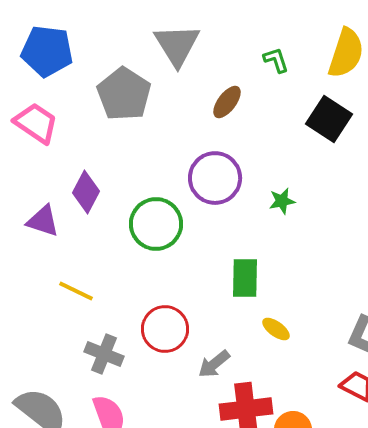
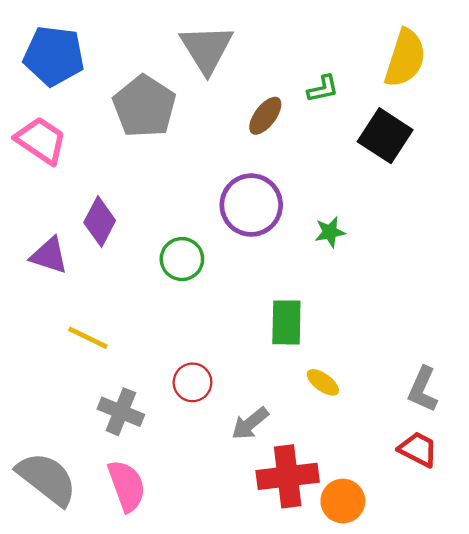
green L-shape: (276, 60) -> (323, 89), moved, turned 96
green circle: (156, 224) -> (182, 259), size x0.7
red circle: (165, 329) -> (192, 382), size x0.7

